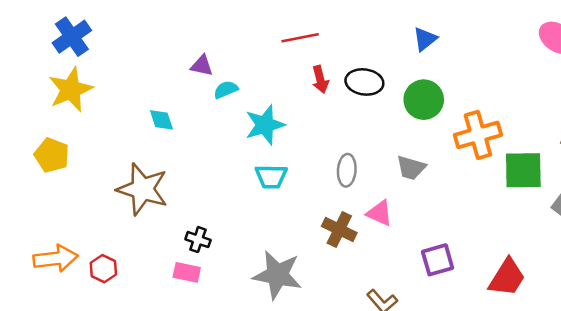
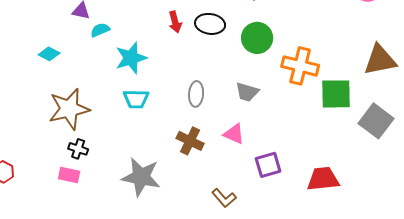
cyan diamond: (161, 120) -> (49, 54), turned -45
orange cross: (478, 135) -> (300, 66), turned 30
brown star: (142, 189) -> (69, 109), moved, turned -30
pink triangle: (380, 213) -> (234, 134), moved
red trapezoid: (507, 277) -> (323, 179), turned -128

